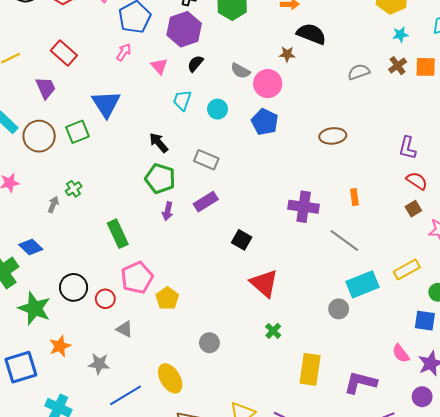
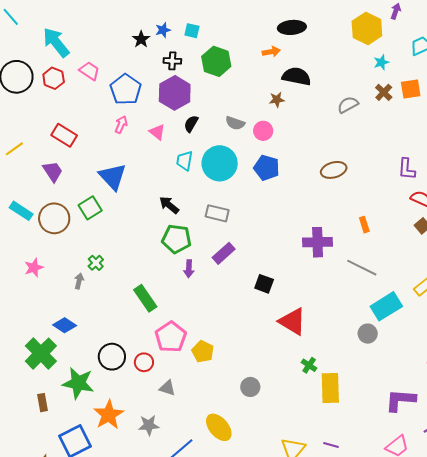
pink circle: (268, 84) -> (263, 131), size x0.7
cyan circle: (217, 109) -> (220, 163), size x1.8
orange star: (60, 346) -> (109, 415), size x1.4
yellow rectangle: (310, 369) -> (330, 388), moved

